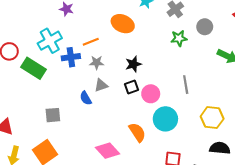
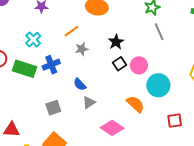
cyan cross: (50, 41) -> (33, 40), size x0.7
blue cross: (71, 57) -> (51, 65), moved
gray triangle: (101, 85) -> (89, 102), moved
gray line: (186, 85) -> (159, 32), moved

